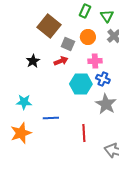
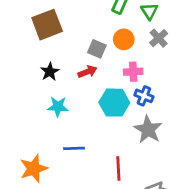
brown square: (49, 26) -> (47, 25), moved, turned 30
cyan star: (24, 102) -> (58, 107), moved

